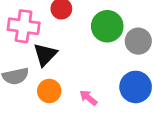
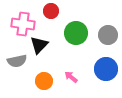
green circle: (107, 26) -> (76, 33), moved
orange circle: (49, 91) -> (44, 81), moved

